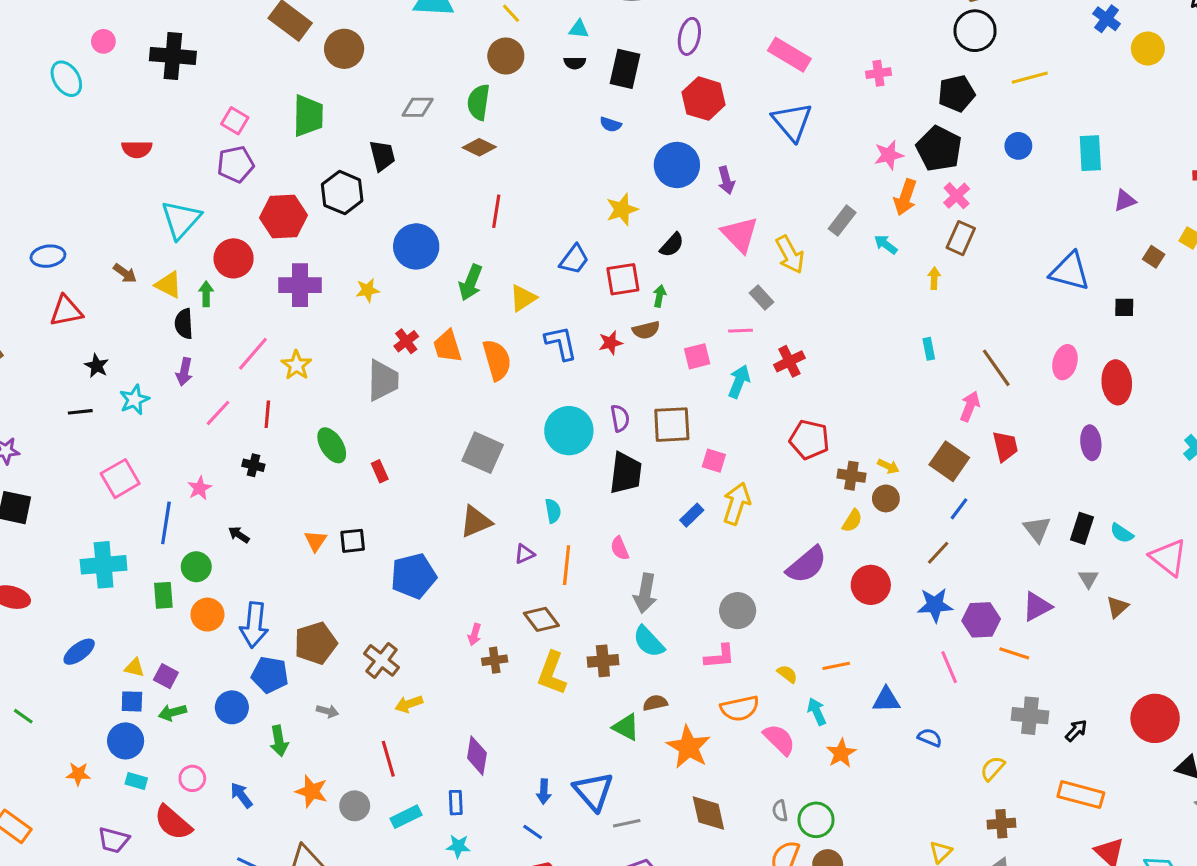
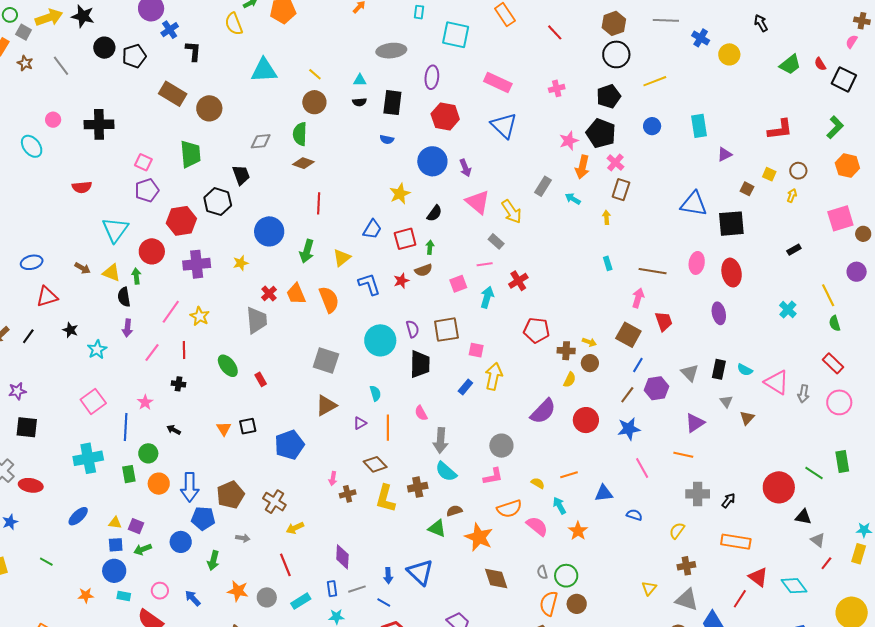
black square: (1124, 307) -> (731, 224), size x2.0
brown line: (996, 368) -> (653, 271), turned -40
black line: (80, 412) -> (28, 336), moved, turned -42
purple hexagon: (981, 620) -> (656, 388), moved
green arrow: (279, 741) -> (213, 561), turned 30
gray line: (627, 823) -> (357, 589), moved

